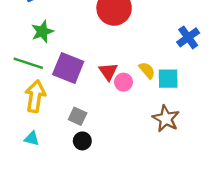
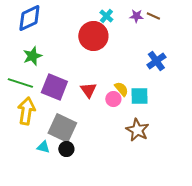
pink circle: (123, 82) -> (113, 99), moved
gray square: (78, 116) -> (62, 128), size x1.8
cyan triangle: (32, 139) -> (43, 147), moved

